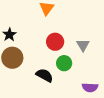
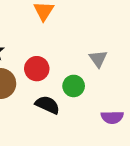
red circle: (55, 42) -> (37, 69), moved

